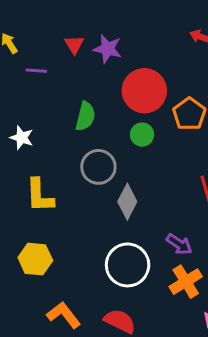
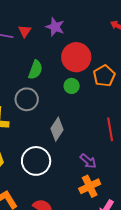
red triangle: (74, 45) -> (25, 31), moved
gray circle: (98, 167) -> (27, 99), moved
white circle: (128, 265) -> (36, 161), moved

